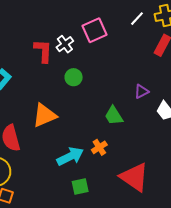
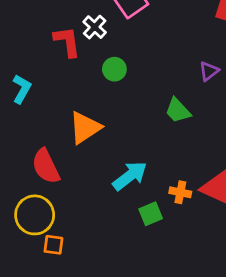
orange cross: (99, 147) -> (180, 192), moved, turned -35

